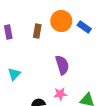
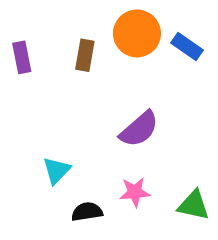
purple semicircle: (62, 65) -> (139, 129), turned 66
cyan triangle: (14, 74) -> (57, 170), moved

